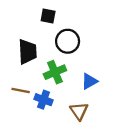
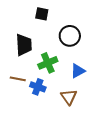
black circle: (68, 41) -> (70, 36), moved

